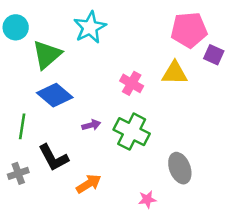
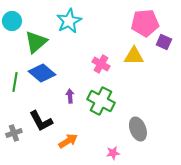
purple arrow: (91, 125) -> (70, 96), turned -80
green line: (22, 126) -> (15, 82), moved

